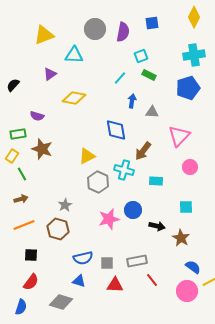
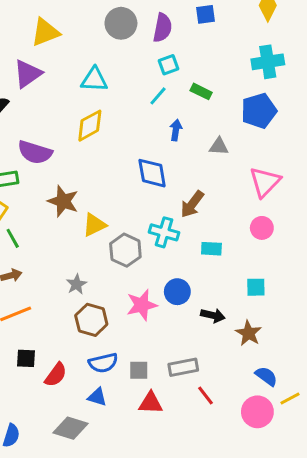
cyan triangle: (74, 55) -> (94, 80), moved
cyan square: (141, 56) -> (168, 65), moved
purple triangle: (50, 74) -> (28, 74), moved, size x1.5
yellow diamond: (74, 98) -> (90, 126), turned -40
gray triangle: (152, 112) -> (219, 146), moved
purple semicircle: (37, 116) -> (35, 152), size x1.6
pink triangle: (179, 136) -> (265, 182), moved
brown star: (42, 149) -> (63, 201), moved
yellow triangle: (87, 156) -> (94, 225), moved
brown hexagon: (58, 229) -> (91, 320), moved
red semicircle: (31, 282) -> (56, 375), moved

